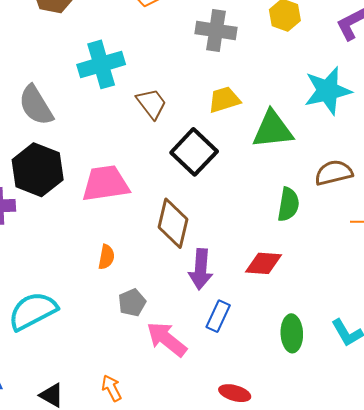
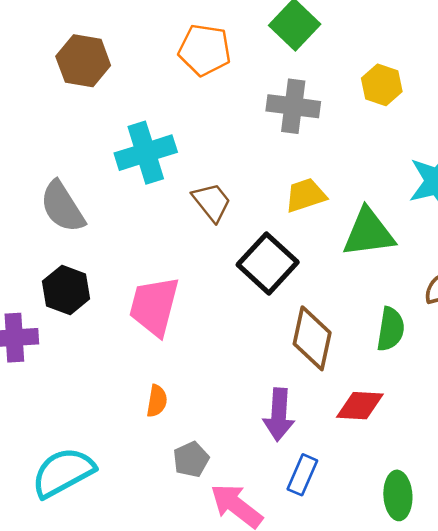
black hexagon: (38, 170) -> (66, 290), size x0.7
pink trapezoid: (106, 183) -> (154, 306), turned -66
brown diamond: (173, 223) -> (312, 338), moved

